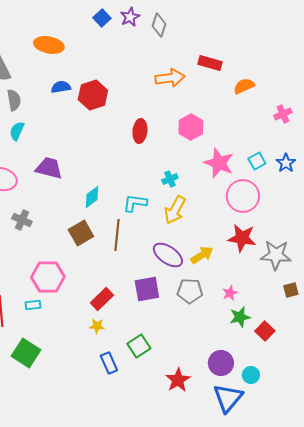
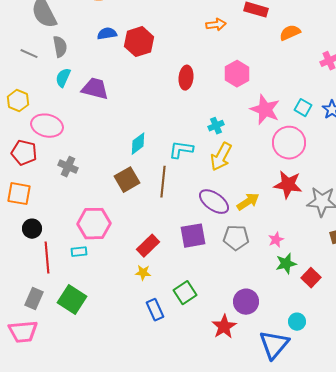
orange arrow: (170, 78) -> (216, 25), size x0.7
cyan square: (257, 161) -> (303, 108), turned -30
purple trapezoid: (49, 168) -> (95, 89), moved
purple circle: (221, 363) -> (246, 302), moved

